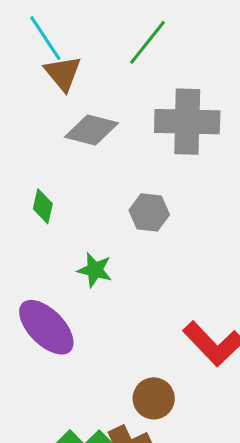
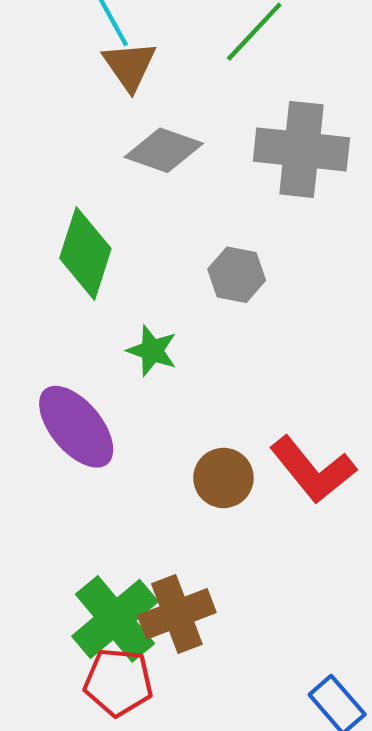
green diamond: (43, 206) -> (85, 253), size x1.8
brown circle: (154, 398) -> (223, 478), moved

